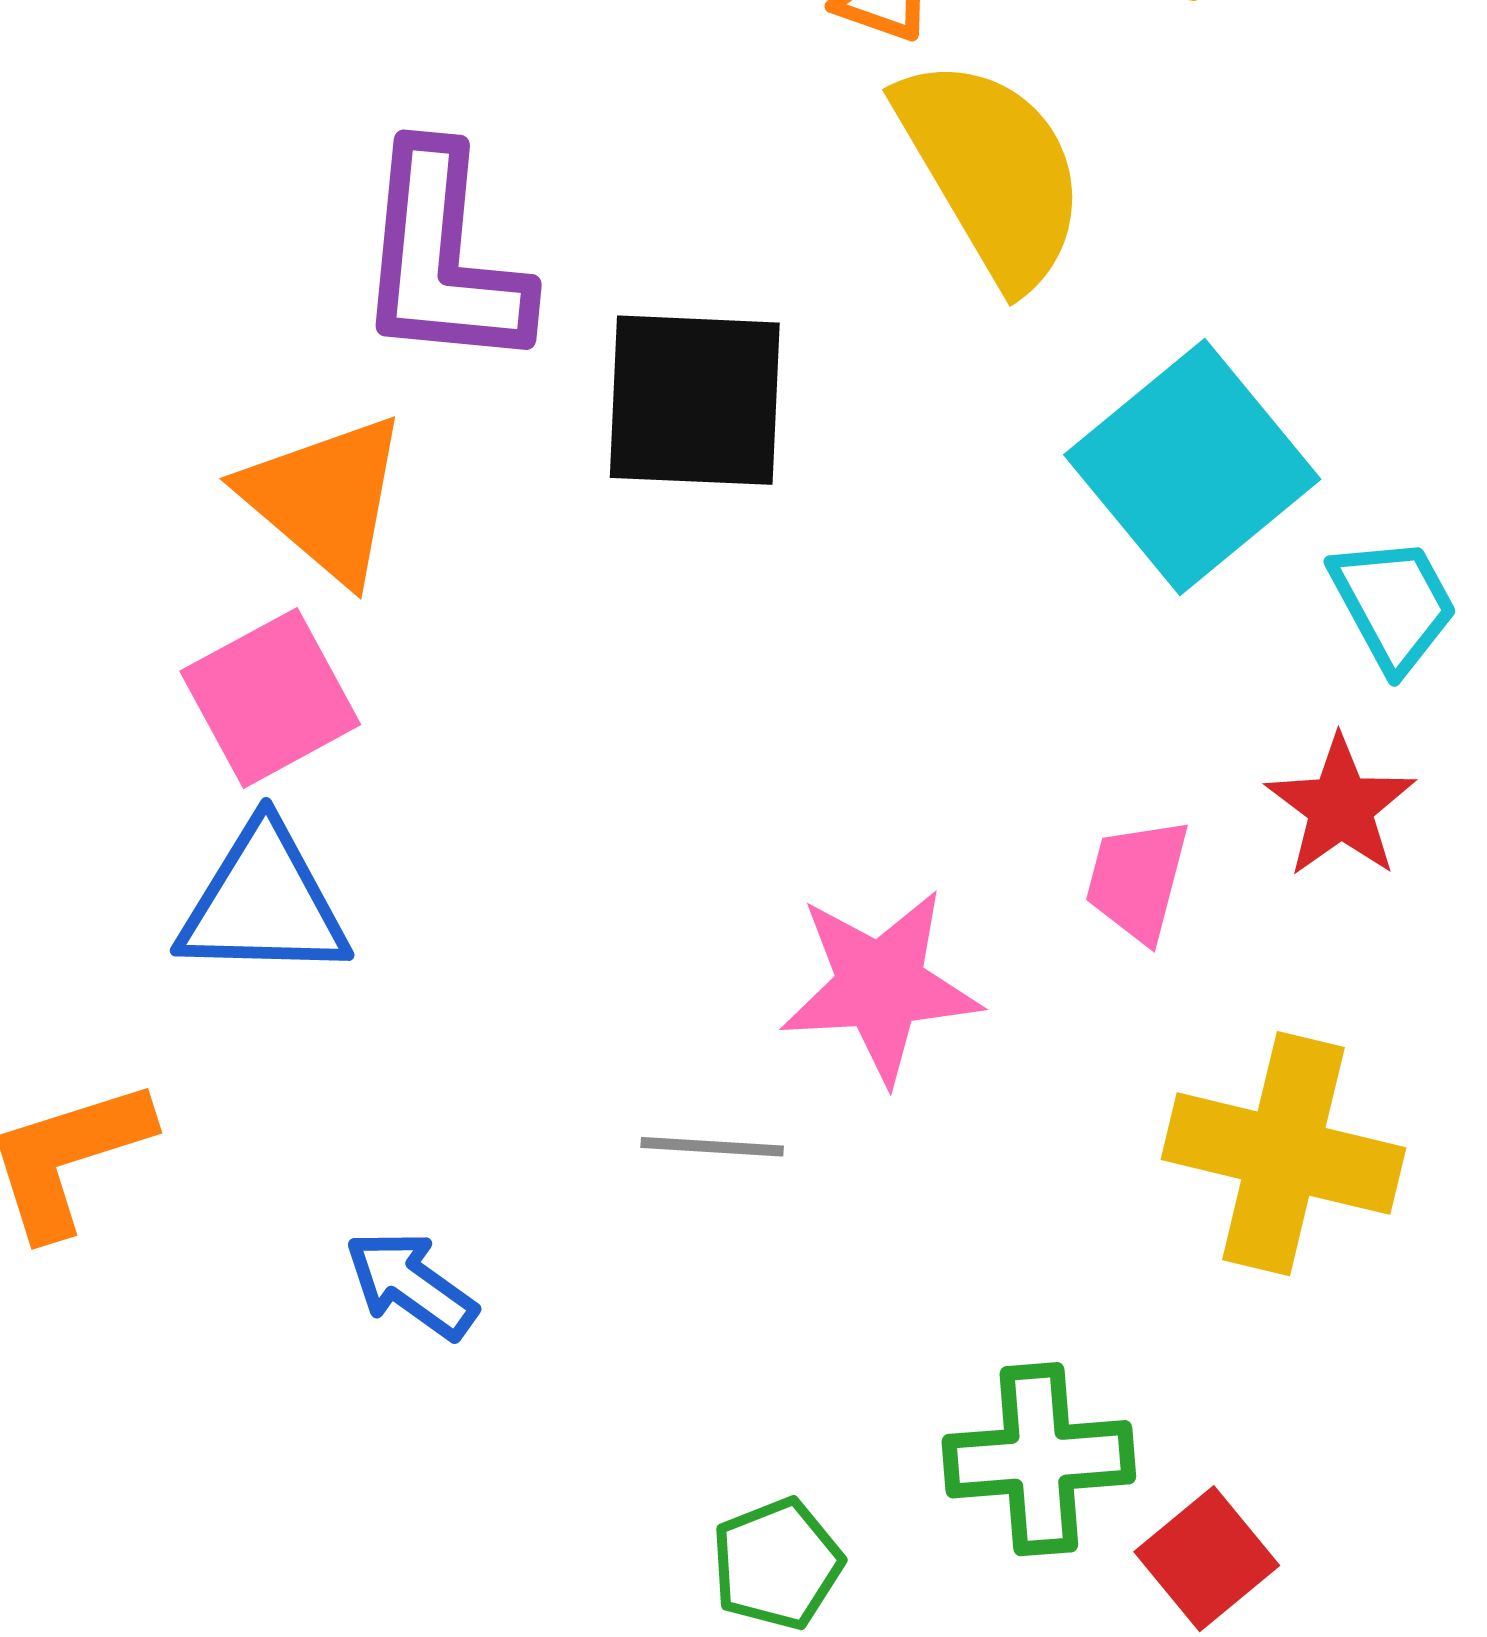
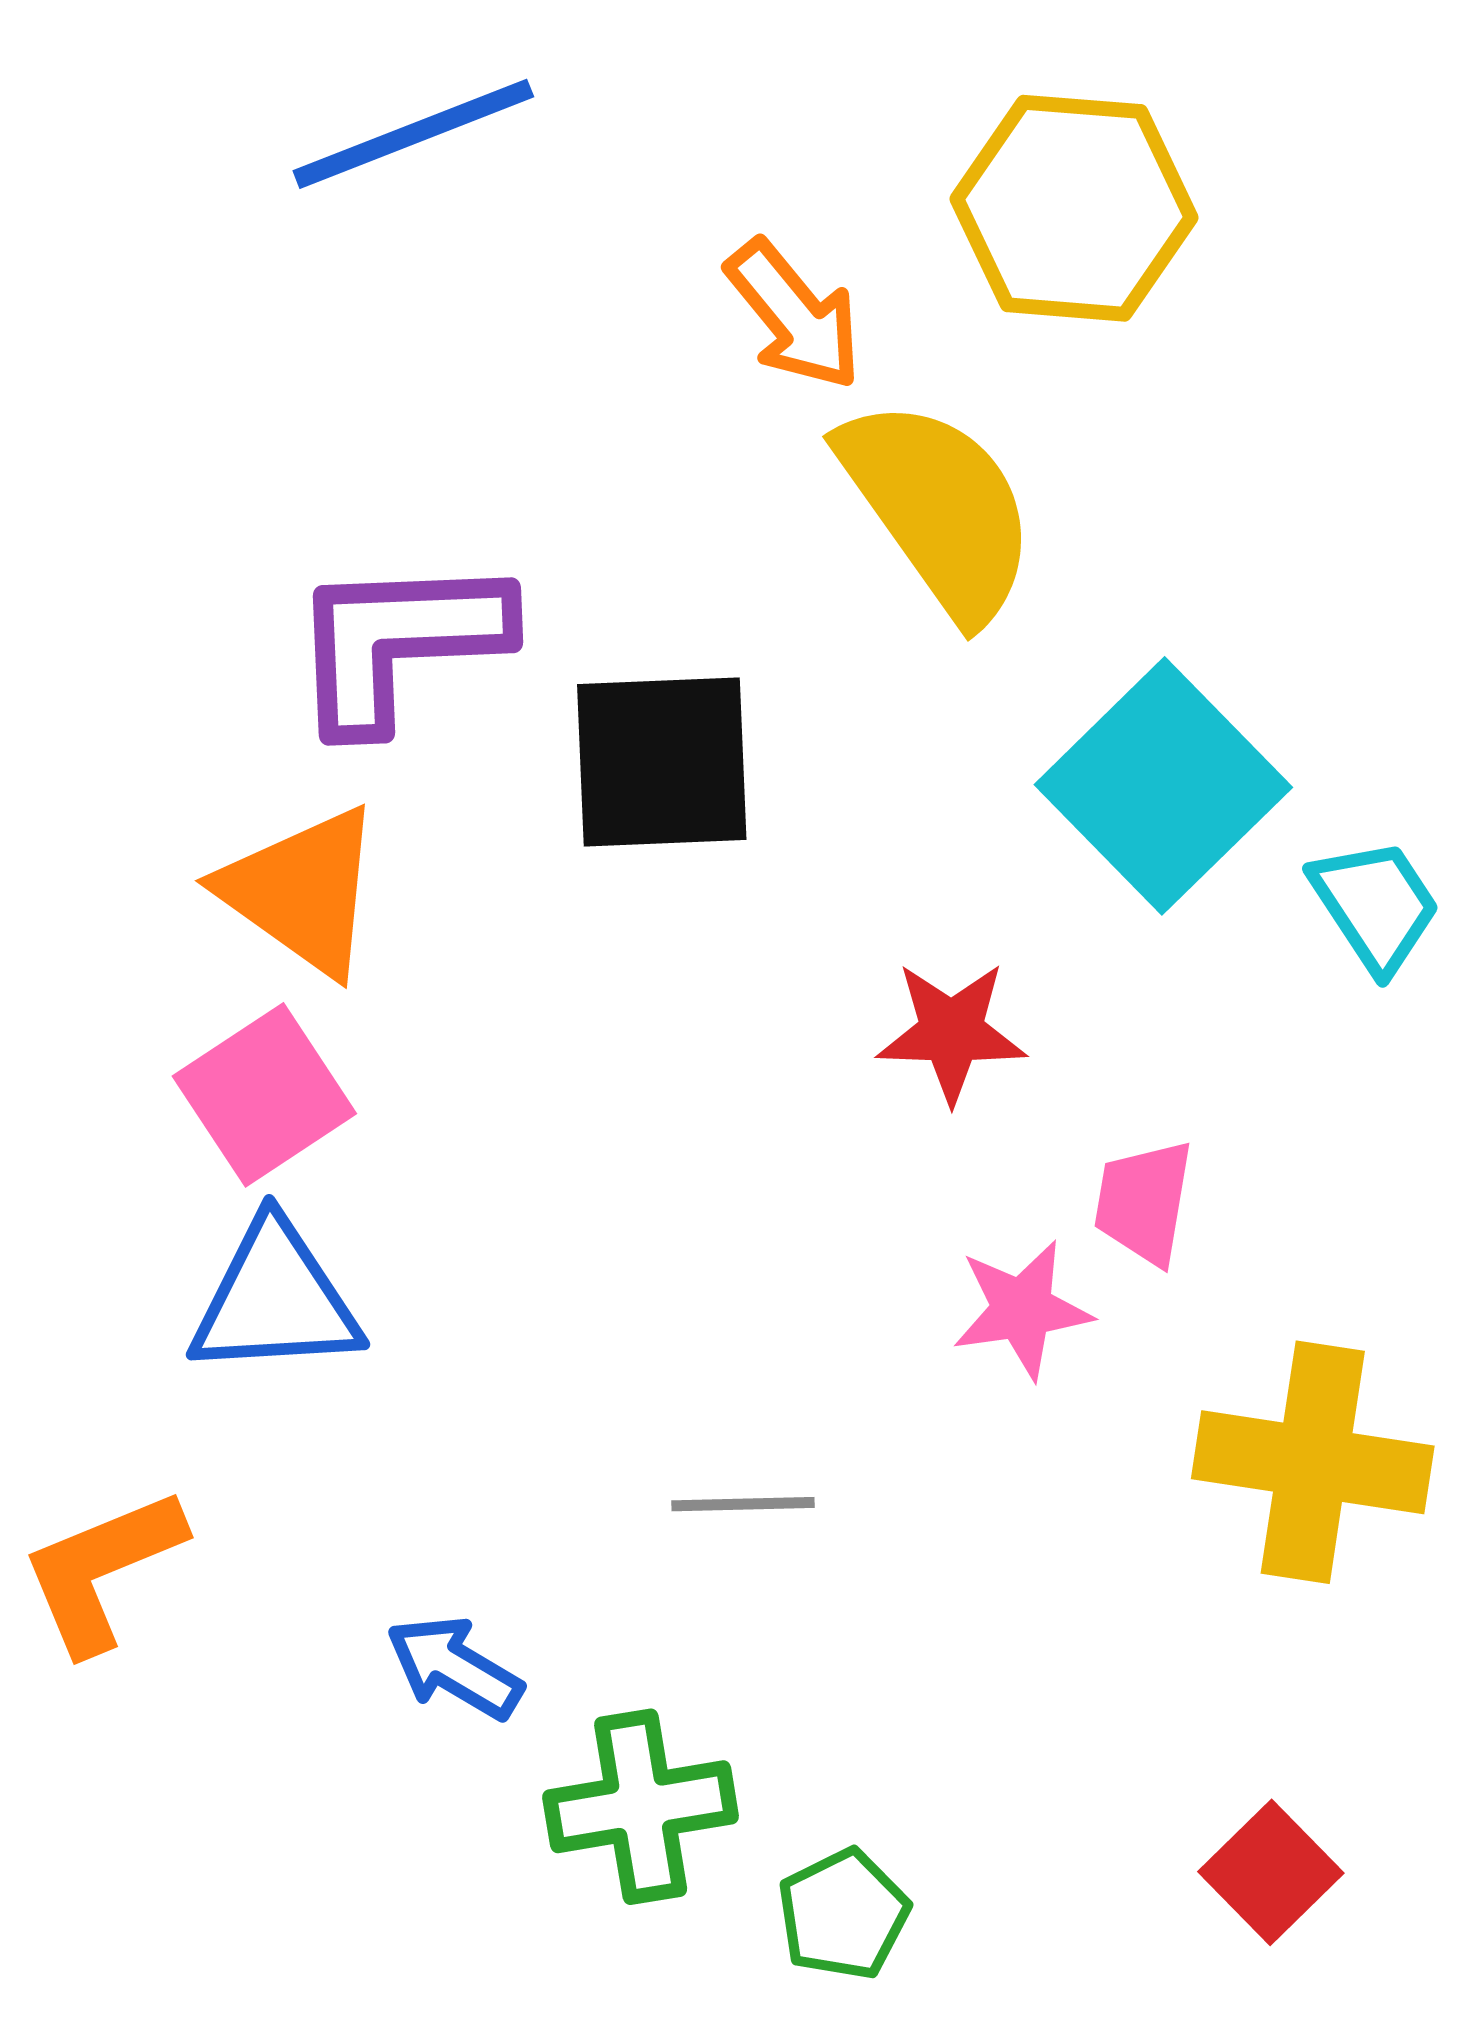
purple L-shape: (443, 258) -> (399, 642), turned 87
red star: (1341, 807) -> (951, 1032), moved, turned -30
pink star: (880, 986) -> (1022, 1309), moved, size x0.7
green cross: (1039, 1459) -> (641, 1807), moved

